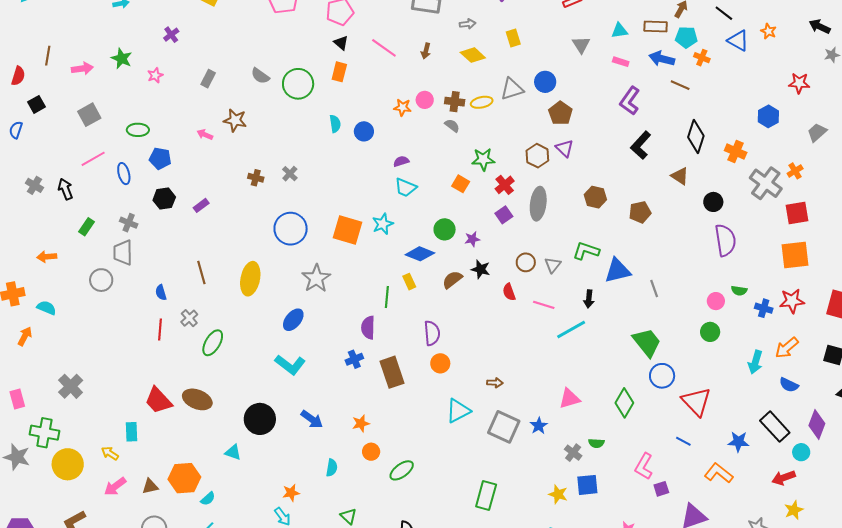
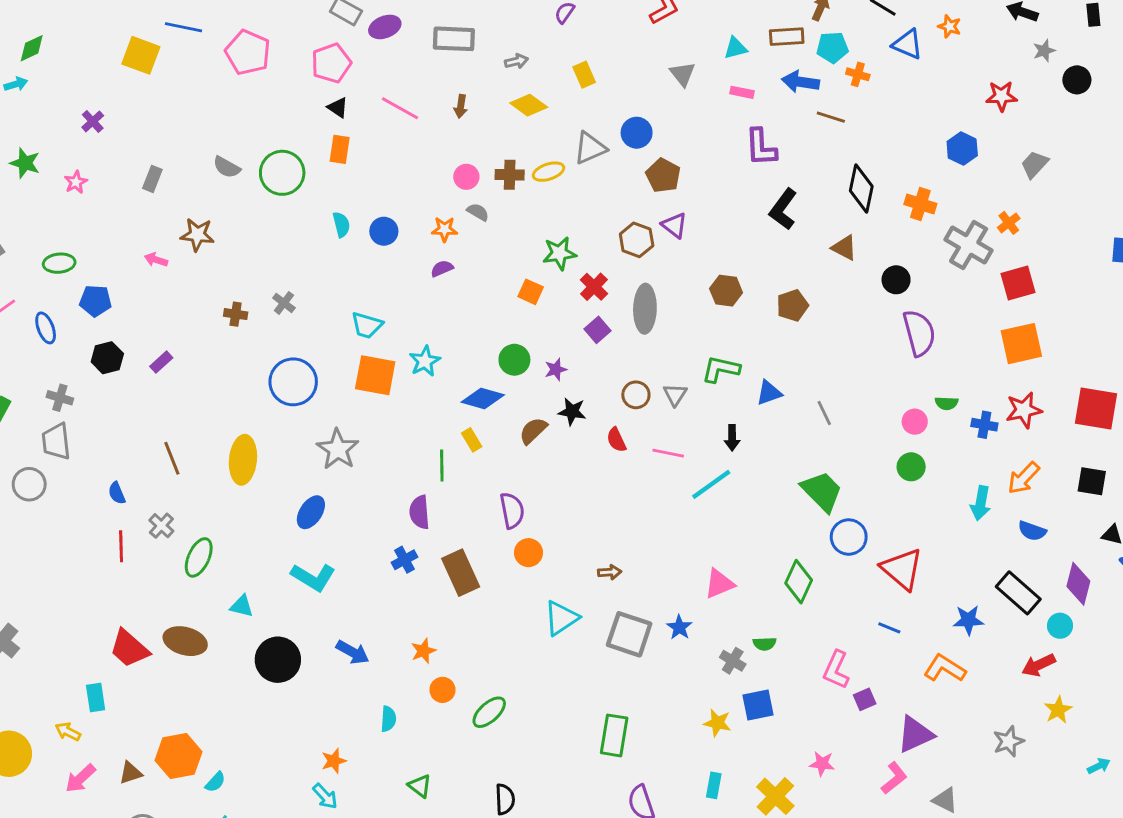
purple L-shape: (630, 101) -> (761, 147), turned -32
orange star: (403, 107) -> (445, 229), moved
gray semicircle: (452, 126) -> (478, 212), moved
cyan trapezoid: (406, 187) -> (367, 325), moved
blue triangle: (618, 271) -> (769, 393), size x0.7
cyan triangle: (233, 452) -> (242, 606), moved

